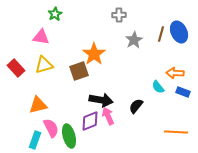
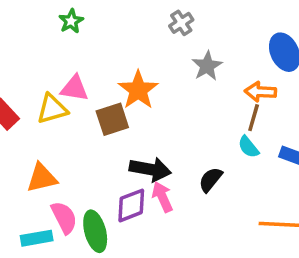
gray cross: (119, 15) -> (181, 23), turned -32
brown line: (161, 34) -> (254, 118), moved
pink triangle: (41, 37) -> (74, 88), moved
orange arrow: (175, 73) -> (260, 92), moved
cyan rectangle: (35, 140) -> (37, 238), turned 60

